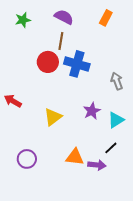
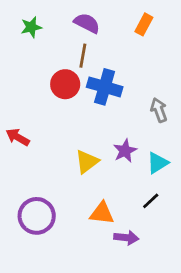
yellow triangle: (53, 117) -> (87, 162), moved
purple circle: (27, 159) -> (37, 216), size x1.4
purple arrow: (97, 165) -> (126, 238), moved

